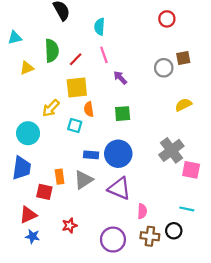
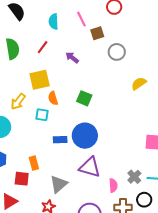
pink line: (104, 55) -> (81, 19), moved
brown square: (183, 58) -> (97, 33), moved
red line: (76, 59) -> (43, 47), moved
purple arrow: (120, 78) -> (72, 58), moved
green square: (123, 114) -> (84, 98), turned 35
gray cross: (171, 150) -> (134, 177), moved, size x0.6
gray triangle: (84, 180) -> (59, 184), moved

